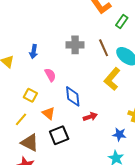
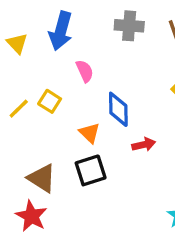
blue arrow: (34, 52) -> (61, 31), size x1.6
orange triangle: (49, 113) -> (90, 133), moved
yellow line: (21, 119) -> (19, 109), moved

